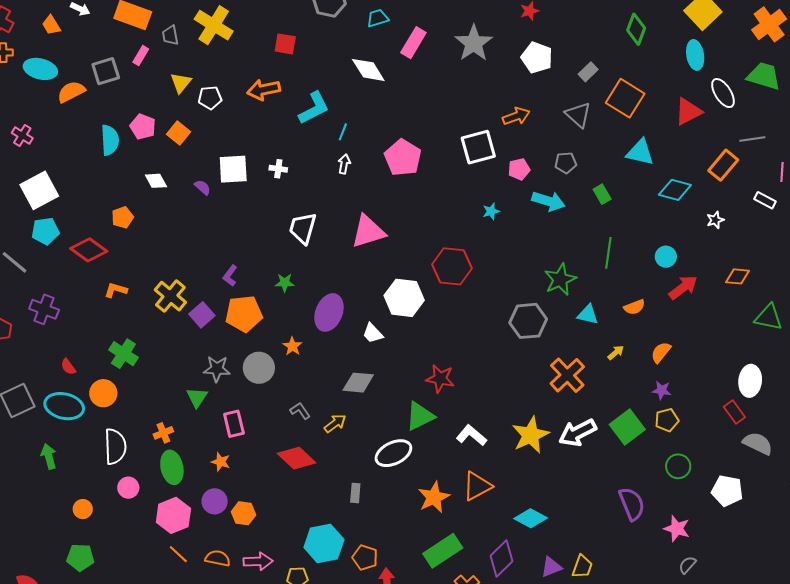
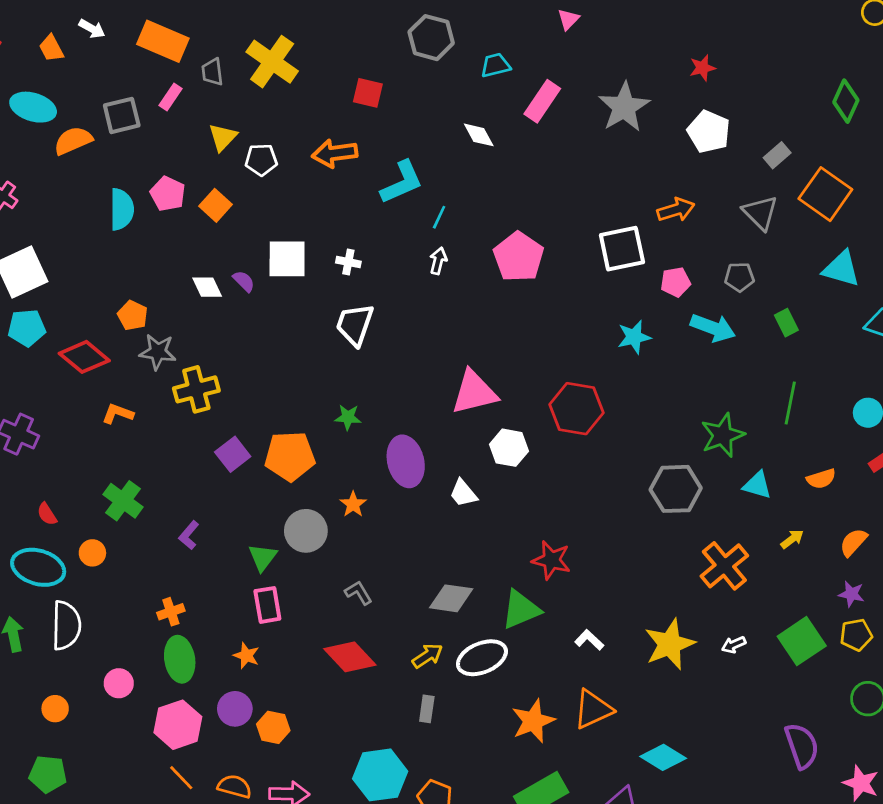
white diamond: (368, 70) -> (479, 135), size x0.7
white diamond: (156, 181) -> (207, 287), moved
cyan star: (491, 211) -> (634, 337), size x1.4
orange pentagon: (122, 217) -> (133, 315), turned -30
white trapezoid: (303, 228) -> (355, 325), moved
pink triangle: (368, 231) -> (474, 392), moved
purple L-shape: (230, 276) -> (189, 535), moved
yellow cross: (170, 296) -> (196, 389), moved, turned 32
white hexagon: (404, 298) -> (509, 448), size x0.7
purple ellipse: (329, 312) -> (406, 461), turned -39
gray star: (217, 369) -> (158, 352), moved
gray diamond: (358, 383) -> (451, 598), moved
orange circle: (103, 393) -> (92, 553), size x0.7
green triangle: (197, 397) -> (263, 557), moved
yellow arrow: (335, 423) -> (427, 656), moved
white arrow: (577, 433) -> (734, 645), size x0.5
white L-shape: (471, 435) -> (589, 640), size x0.7
white semicircle: (115, 446) -> (66, 625), moved

